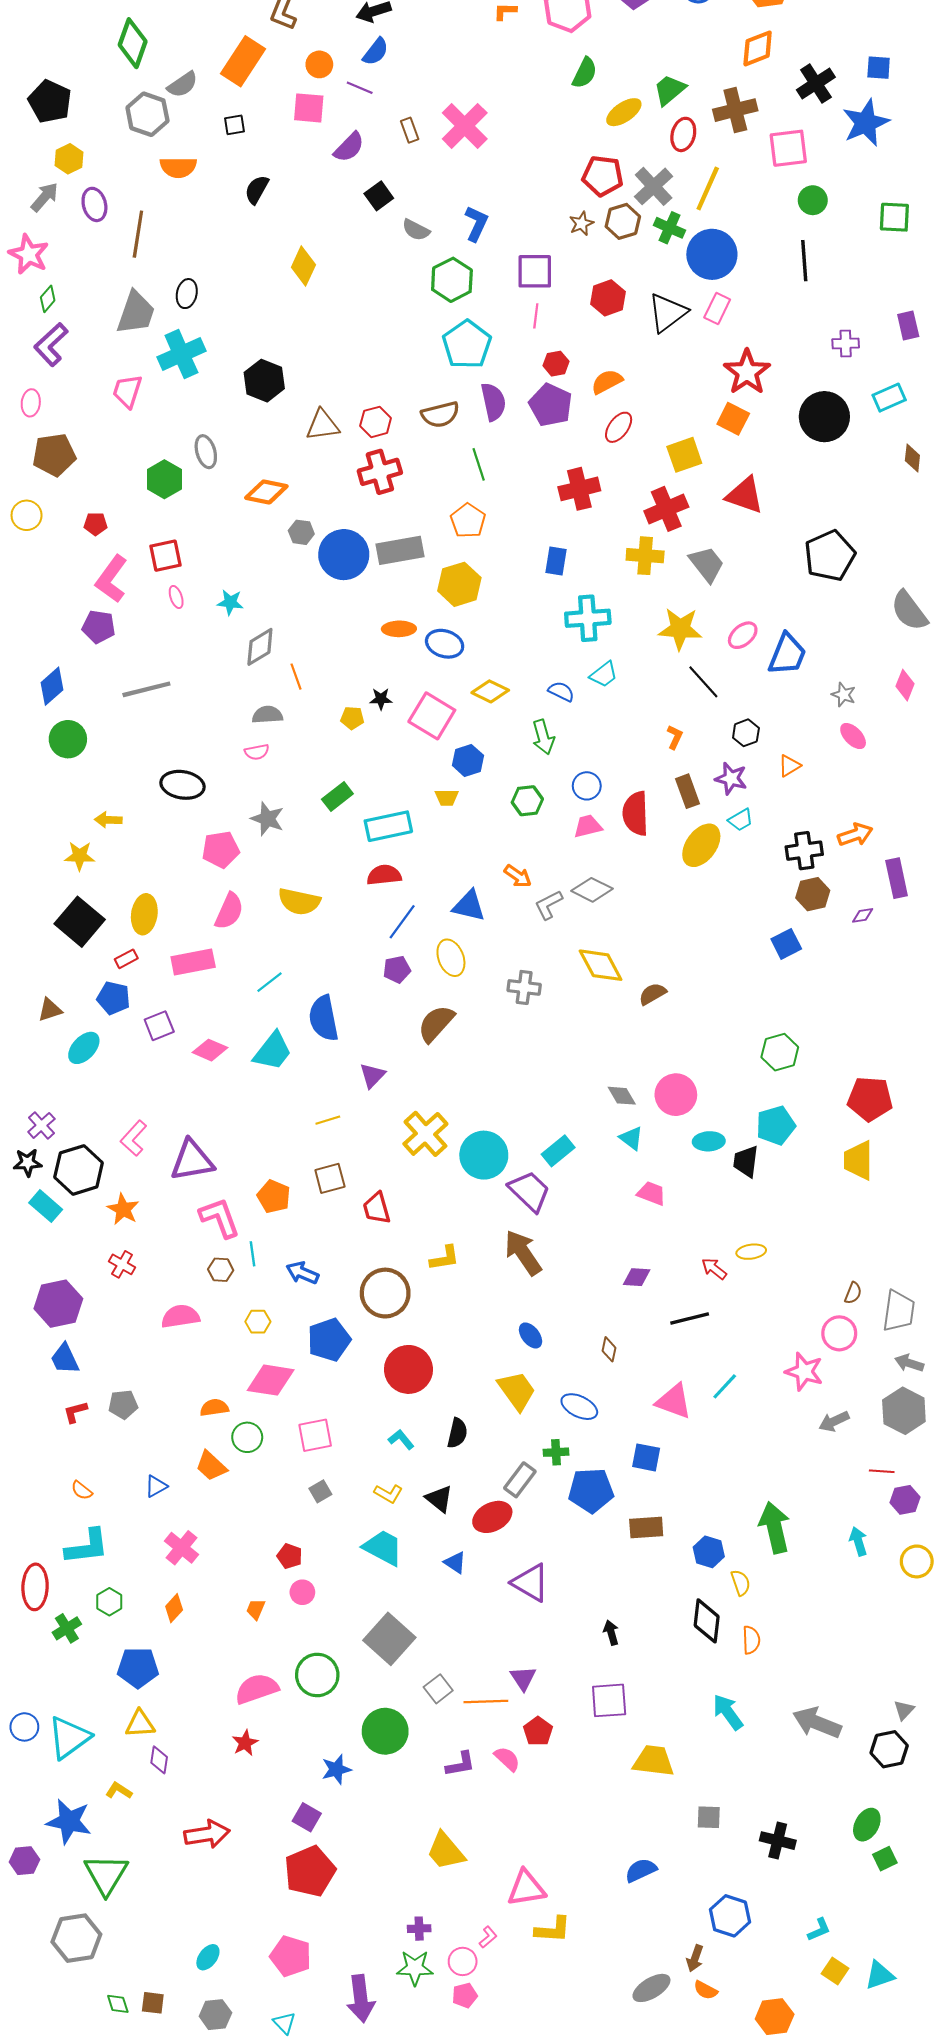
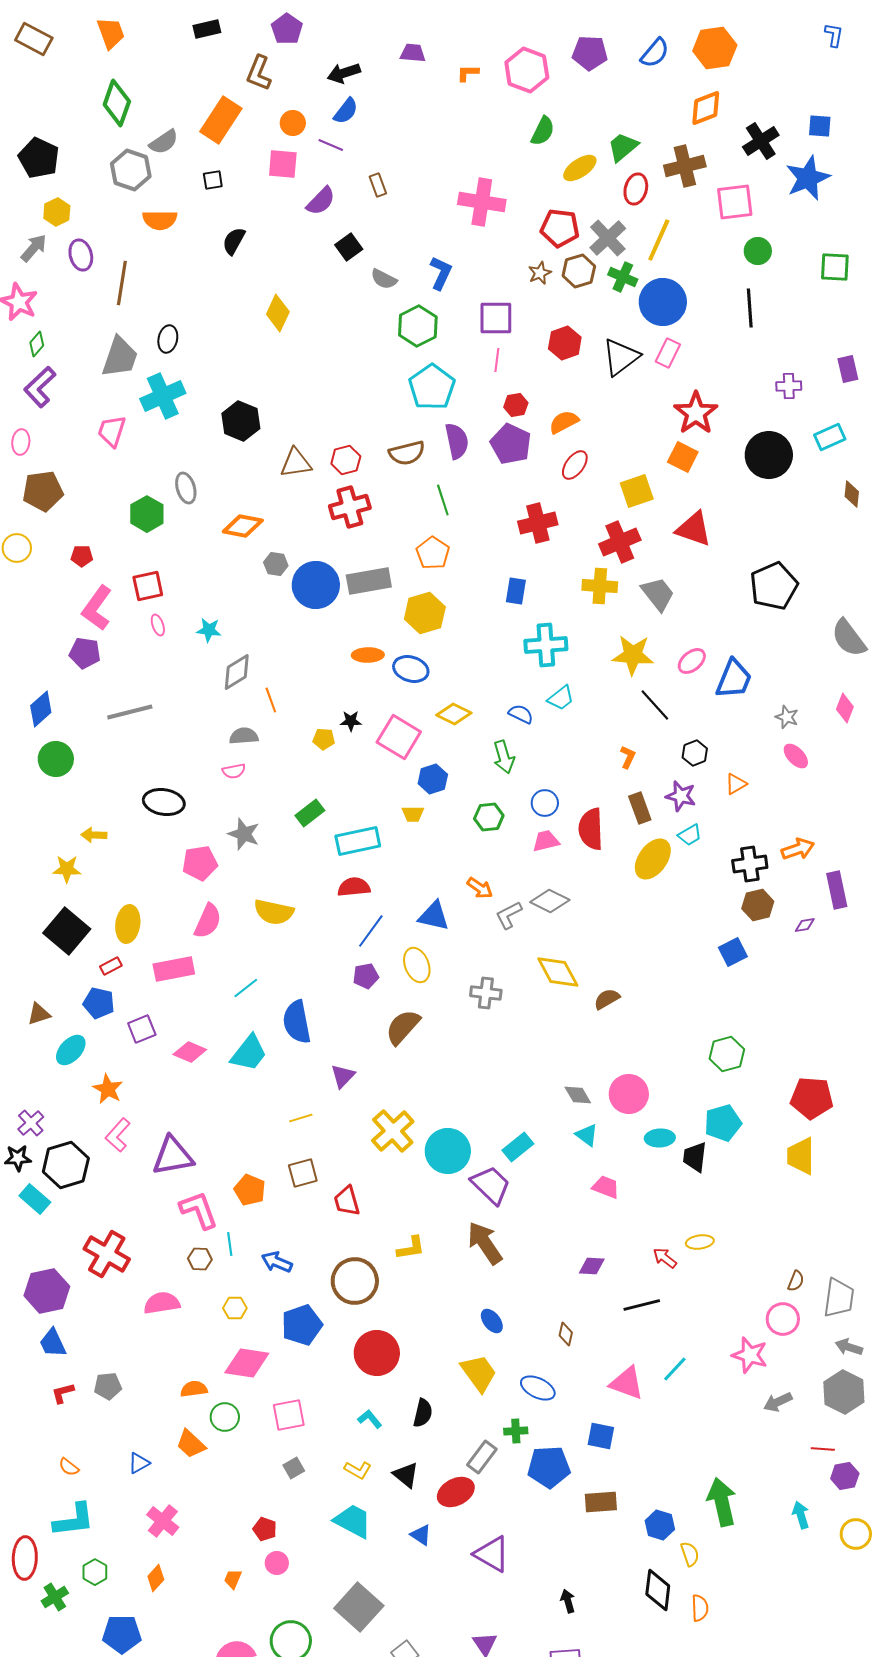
pink cross: (465, 126) -> (482, 202), moved, turned -36
orange star: (123, 1209) -> (108, 1089), moved
red cross: (122, 1264) -> (107, 1254), size x1.8

